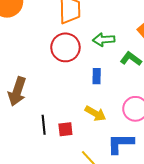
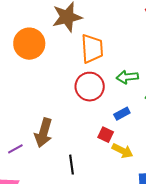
blue rectangle: (97, 76) -> (122, 114), turned 63
red square: (65, 129) -> (106, 135), moved, turned 35

